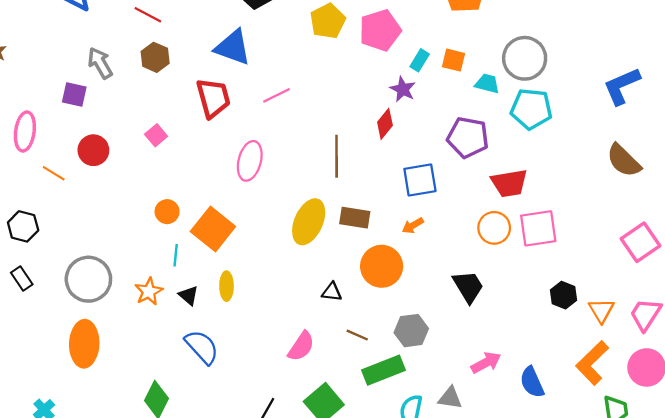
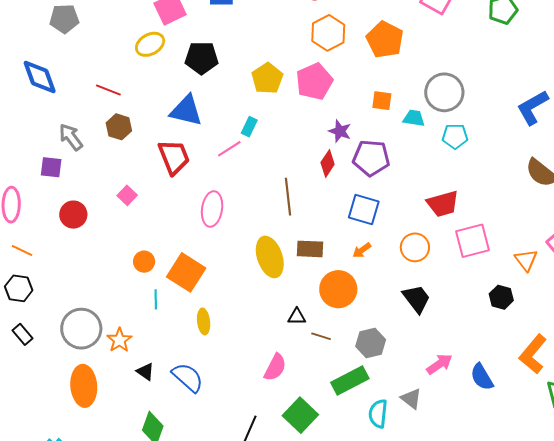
cyan rectangle: (420, 60) -> (249, 127), moved
cyan pentagon: (531, 109) -> (455, 136), size x0.7
purple pentagon: (468, 137) -> (371, 158), moved
orange line: (54, 173) -> (22, 250), moved
blue square: (420, 180) -> (364, 210), turned 32
yellow ellipse: (309, 222) -> (270, 257), turned -36
orange circle: (494, 228) -> (415, 247), moved
orange star: (149, 291) -> (119, 340), moved
black triangle: (188, 295) -> (145, 372), moved
orange triangle: (601, 311) -> (526, 260), moved
brown line: (357, 335) -> (321, 336), moved
gray triangle: (450, 398) -> (411, 399), turned 35

